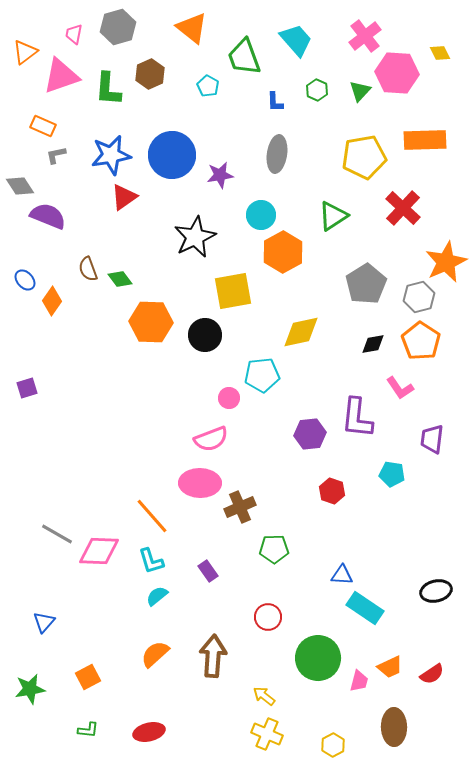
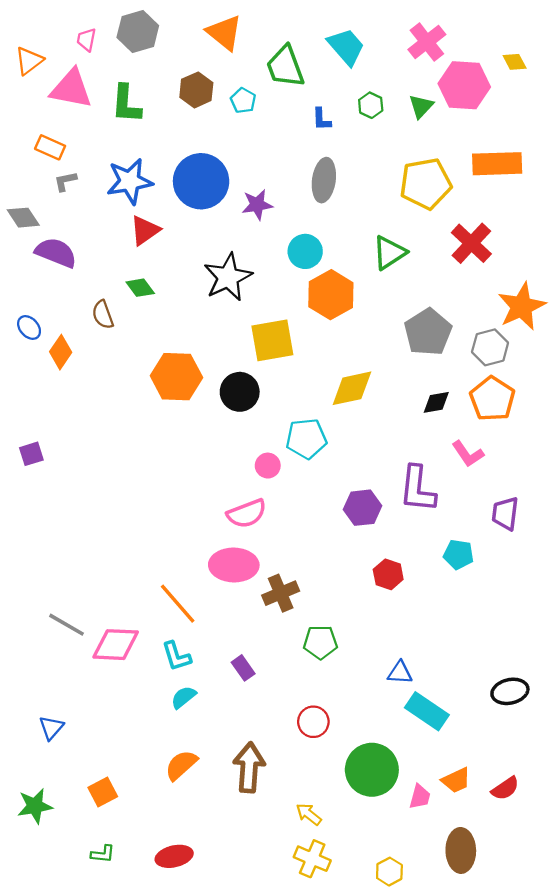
brown hexagon: (150, 74) -> (196, 90), moved
pink triangle: (61, 76) -> (71, 89), turned 30
green diamond: (120, 279) -> (140, 288), moved

